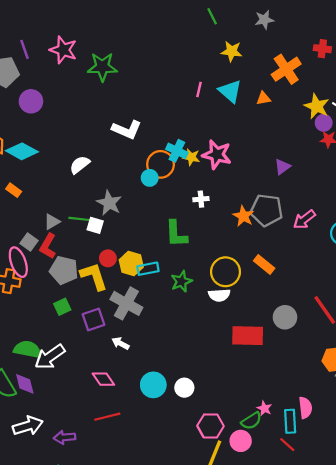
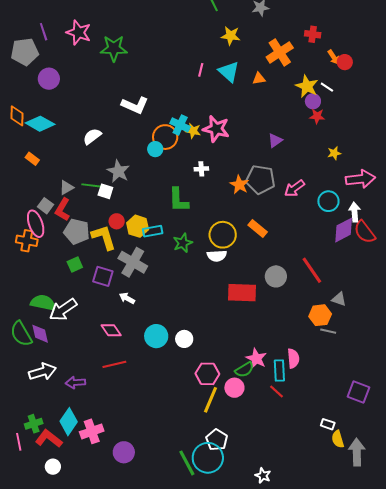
purple square: (93, 319) -> (103, 276), turned 35
pink star: (264, 408) -> (256, 359), size x1.5

